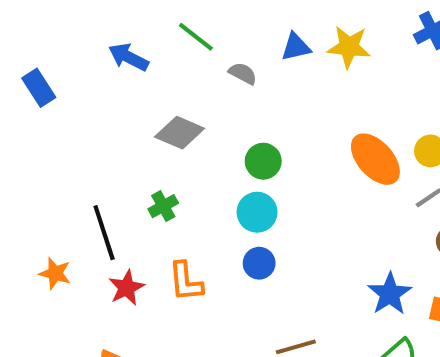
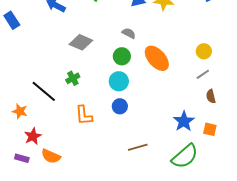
gray semicircle: (243, 73) -> (129, 33), moved
orange ellipse: (375, 159) -> (157, 58), moved
black line: (104, 233) -> (44, 91), turned -32
red star: (126, 288) -> (33, 136), moved

